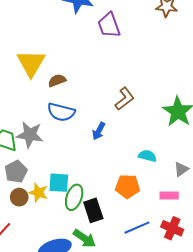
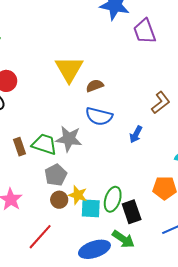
cyan square: (59, 183) -> (91, 208), moved

